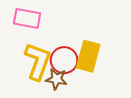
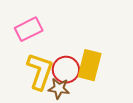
pink rectangle: (27, 18) -> (29, 29), turned -36

